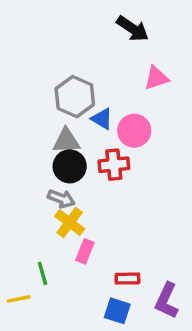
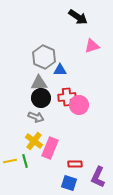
blue triangle: (102, 119) -> (60, 70), turned -32
pink circle: (134, 131) -> (79, 105), moved
yellow cross: (70, 222) -> (34, 141), moved
pink rectangle: (85, 251) -> (50, 148), size x1.5
yellow line: (19, 299) -> (10, 161), moved

